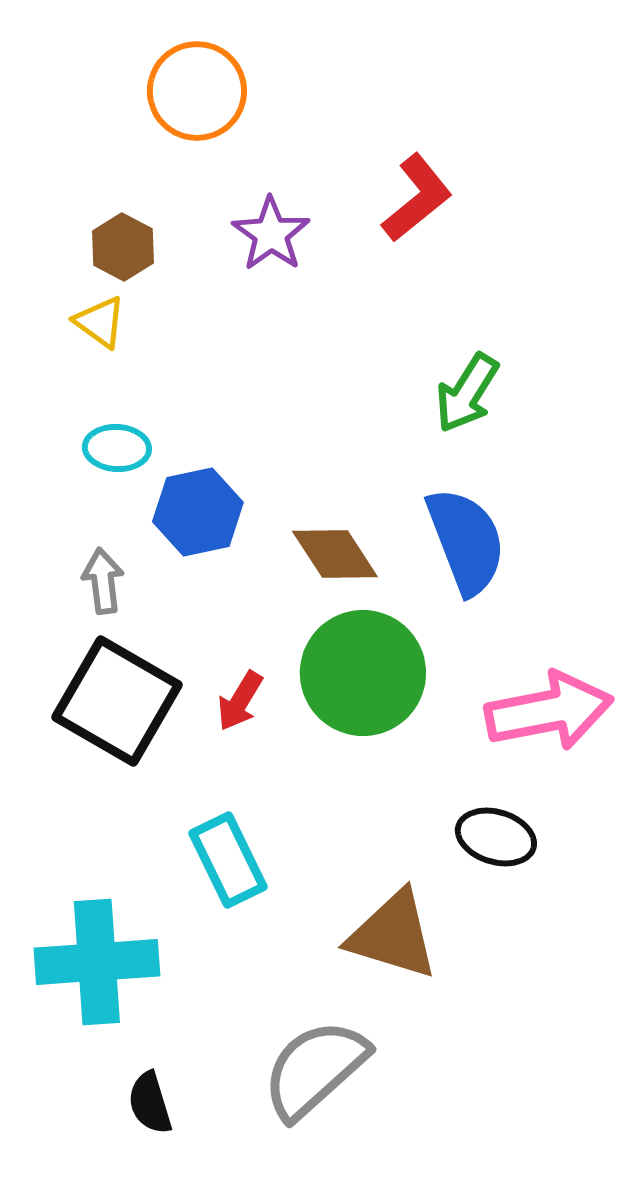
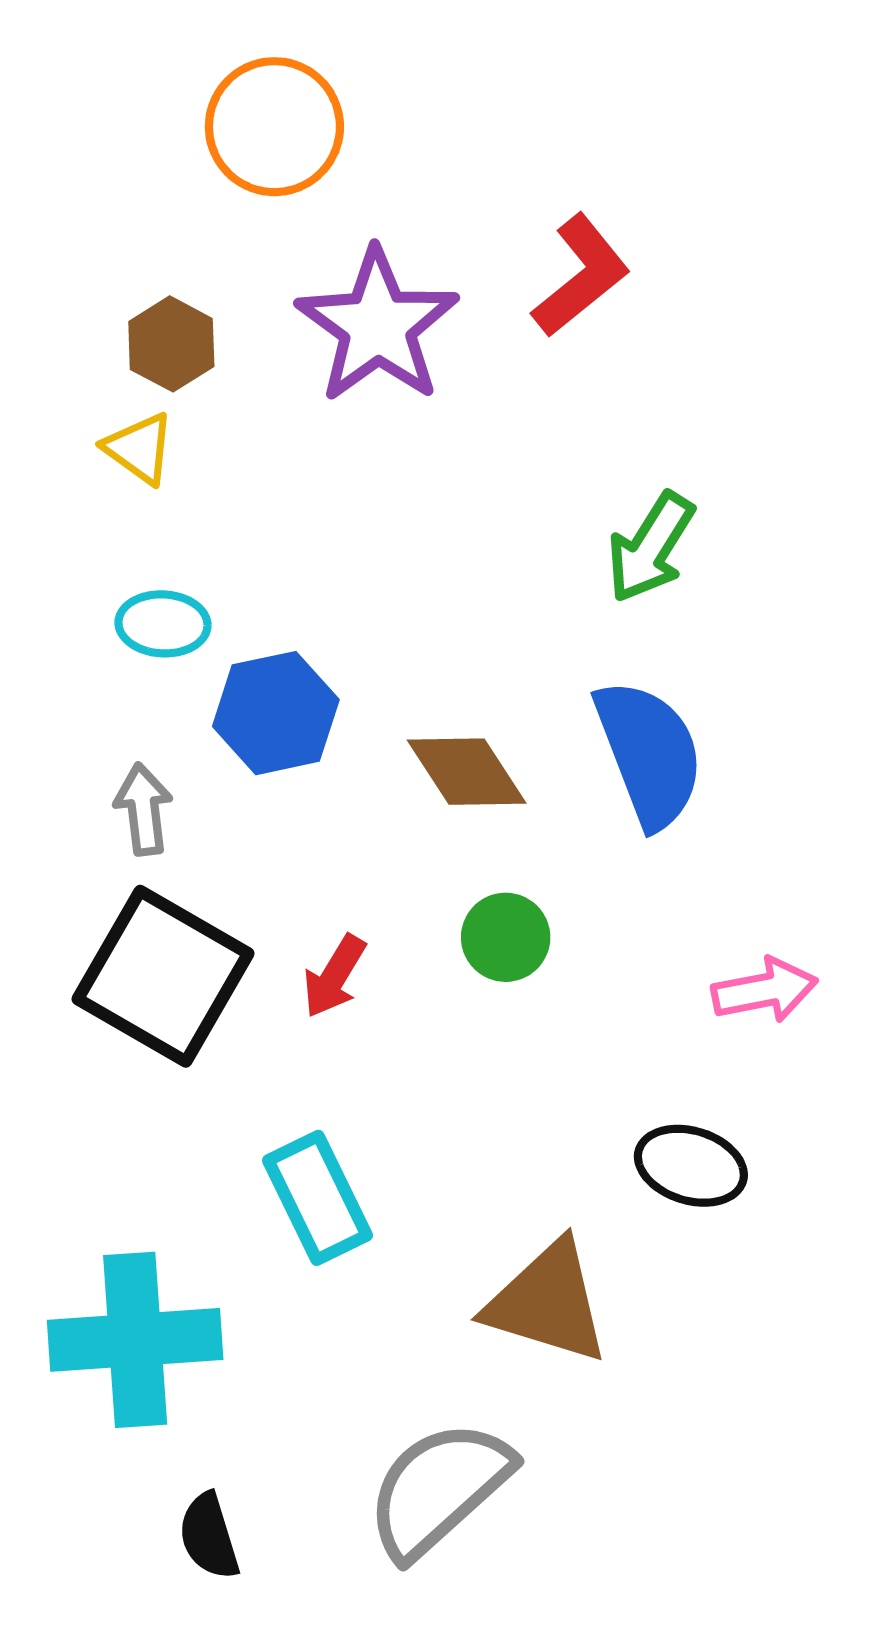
purple star: (271, 234) -> (377, 326), size x1.5
green circle: (363, 673) -> (506, 937), size x0.5
pink arrow: (549, 711) -> (765, 990), size x0.6

